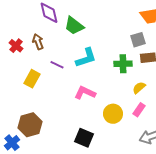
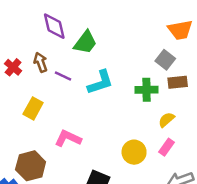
green trapezoid: (74, 26) -> (85, 42), turned -90
gray square: (138, 40) -> (165, 60), turned -35
purple line: (57, 65) -> (63, 76), moved
pink L-shape: (85, 93) -> (68, 138), moved

